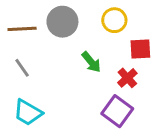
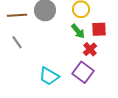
green arrow: (91, 62) -> (78, 31), moved
cyan trapezoid: (28, 113) -> (49, 76), moved

